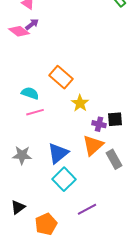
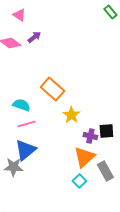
purple arrow: (32, 24) -> (34, 37), moved
blue triangle: (58, 153) -> (25, 150), moved
cyan square: (64, 179) -> (79, 181), moved, size x0.6

